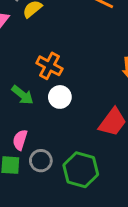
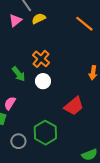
gray circle: (41, 161) -> (18, 141), moved

